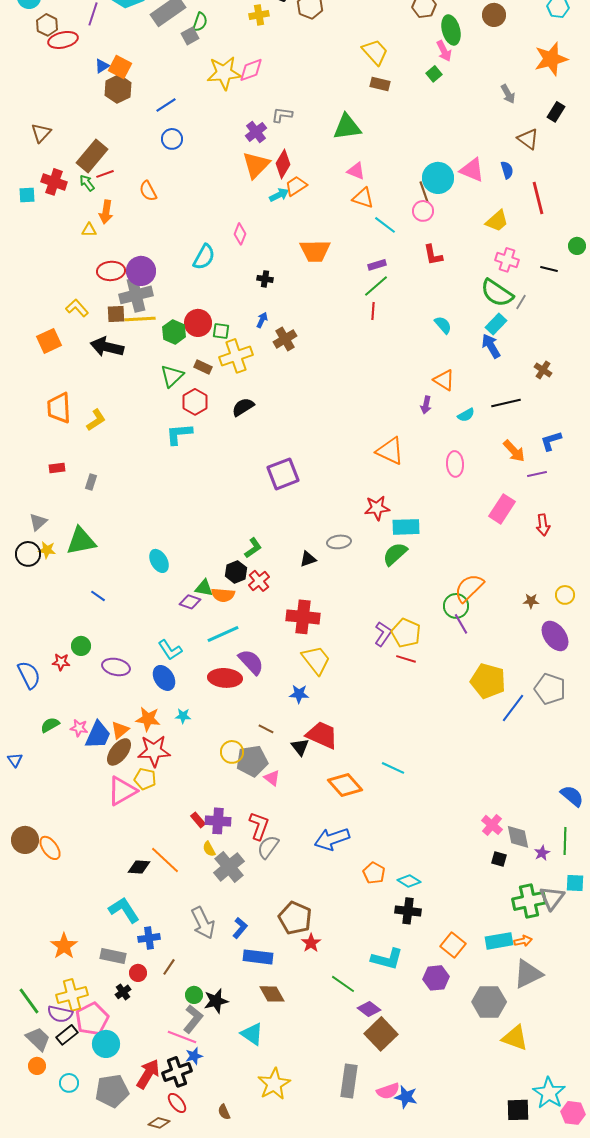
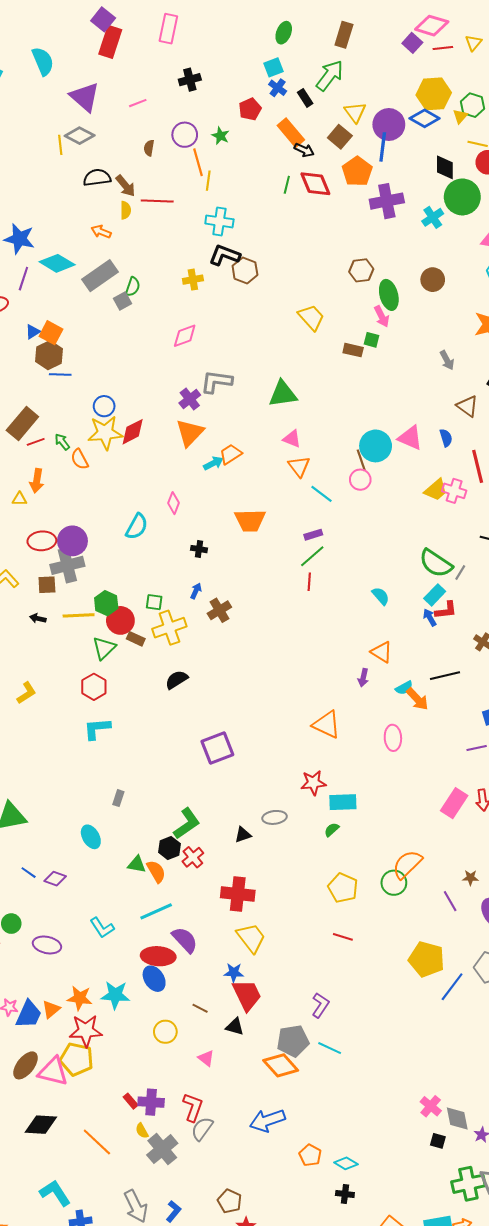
yellow star: (224, 73) -> (105, 433), moved
green square: (434, 74) -> (371, 340), turned -35
brown rectangle: (380, 84) -> (353, 350), moved
blue line: (166, 105) -> (60, 375), moved, turned 35
gray L-shape: (282, 115) -> (216, 382), size x1.5
red diamond: (283, 164) -> (133, 432), moved, turned 32
green arrow: (87, 183) -> (62, 442), moved
orange triangle: (363, 198) -> (299, 466), turned 35
red L-shape: (433, 255) -> (446, 610), moved, turned -85
pink cross: (507, 260) -> (454, 491), moved
yellow line: (140, 319) -> (79, 615), moved
red circle: (198, 323) -> (120, 620), moved
blue arrow: (491, 346) -> (430, 617), size x0.7
black arrow: (107, 347) -> (38, 618), size x0.5
red hexagon: (195, 402) -> (94, 687), moved
cyan L-shape: (179, 434) -> (97, 729), moved
orange arrow: (514, 451) -> (417, 699), moved
gray rectangle: (91, 482) -> (118, 798), moved
pink rectangle: (502, 509) -> (454, 803), moved
green L-shape: (253, 548) -> (187, 824), size x1.5
green semicircle: (395, 554) -> (332, 830), size x0.6
orange semicircle: (223, 595) -> (156, 872), turned -125
purple diamond: (190, 602) -> (55, 879), moved
purple line: (461, 624) -> (450, 901), moved
yellow pentagon: (406, 633) -> (343, 888), moved
purple L-shape: (383, 634) -> (320, 1005), moved
blue ellipse: (164, 678) -> (154, 979), moved
cyan star: (183, 716) -> (115, 995), size x1.8
red trapezoid: (322, 735) -> (247, 995), moved, turned 40
black triangle: (300, 747) -> (235, 1027), turned -36
brown ellipse: (119, 752) -> (26, 1065), moved
gray pentagon: (252, 761) -> (293, 1041), moved
yellow pentagon: (145, 779) -> (77, 1059), size x1.5
pink triangle: (122, 791) -> (53, 1072), turned 44
black diamond: (139, 867) -> (41, 1125), moved, size x1.4
black cross: (408, 911) -> (345, 1194), size x0.7
brown pentagon: (295, 918) -> (230, 1201), size x0.7

